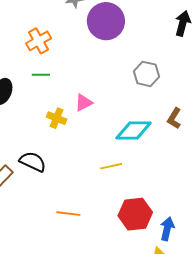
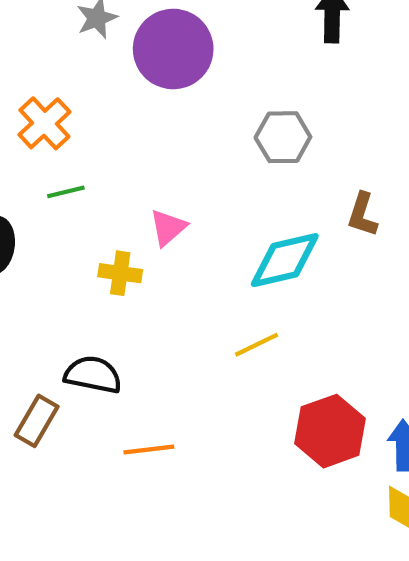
orange line: (68, 214) -> (149, 449), moved

